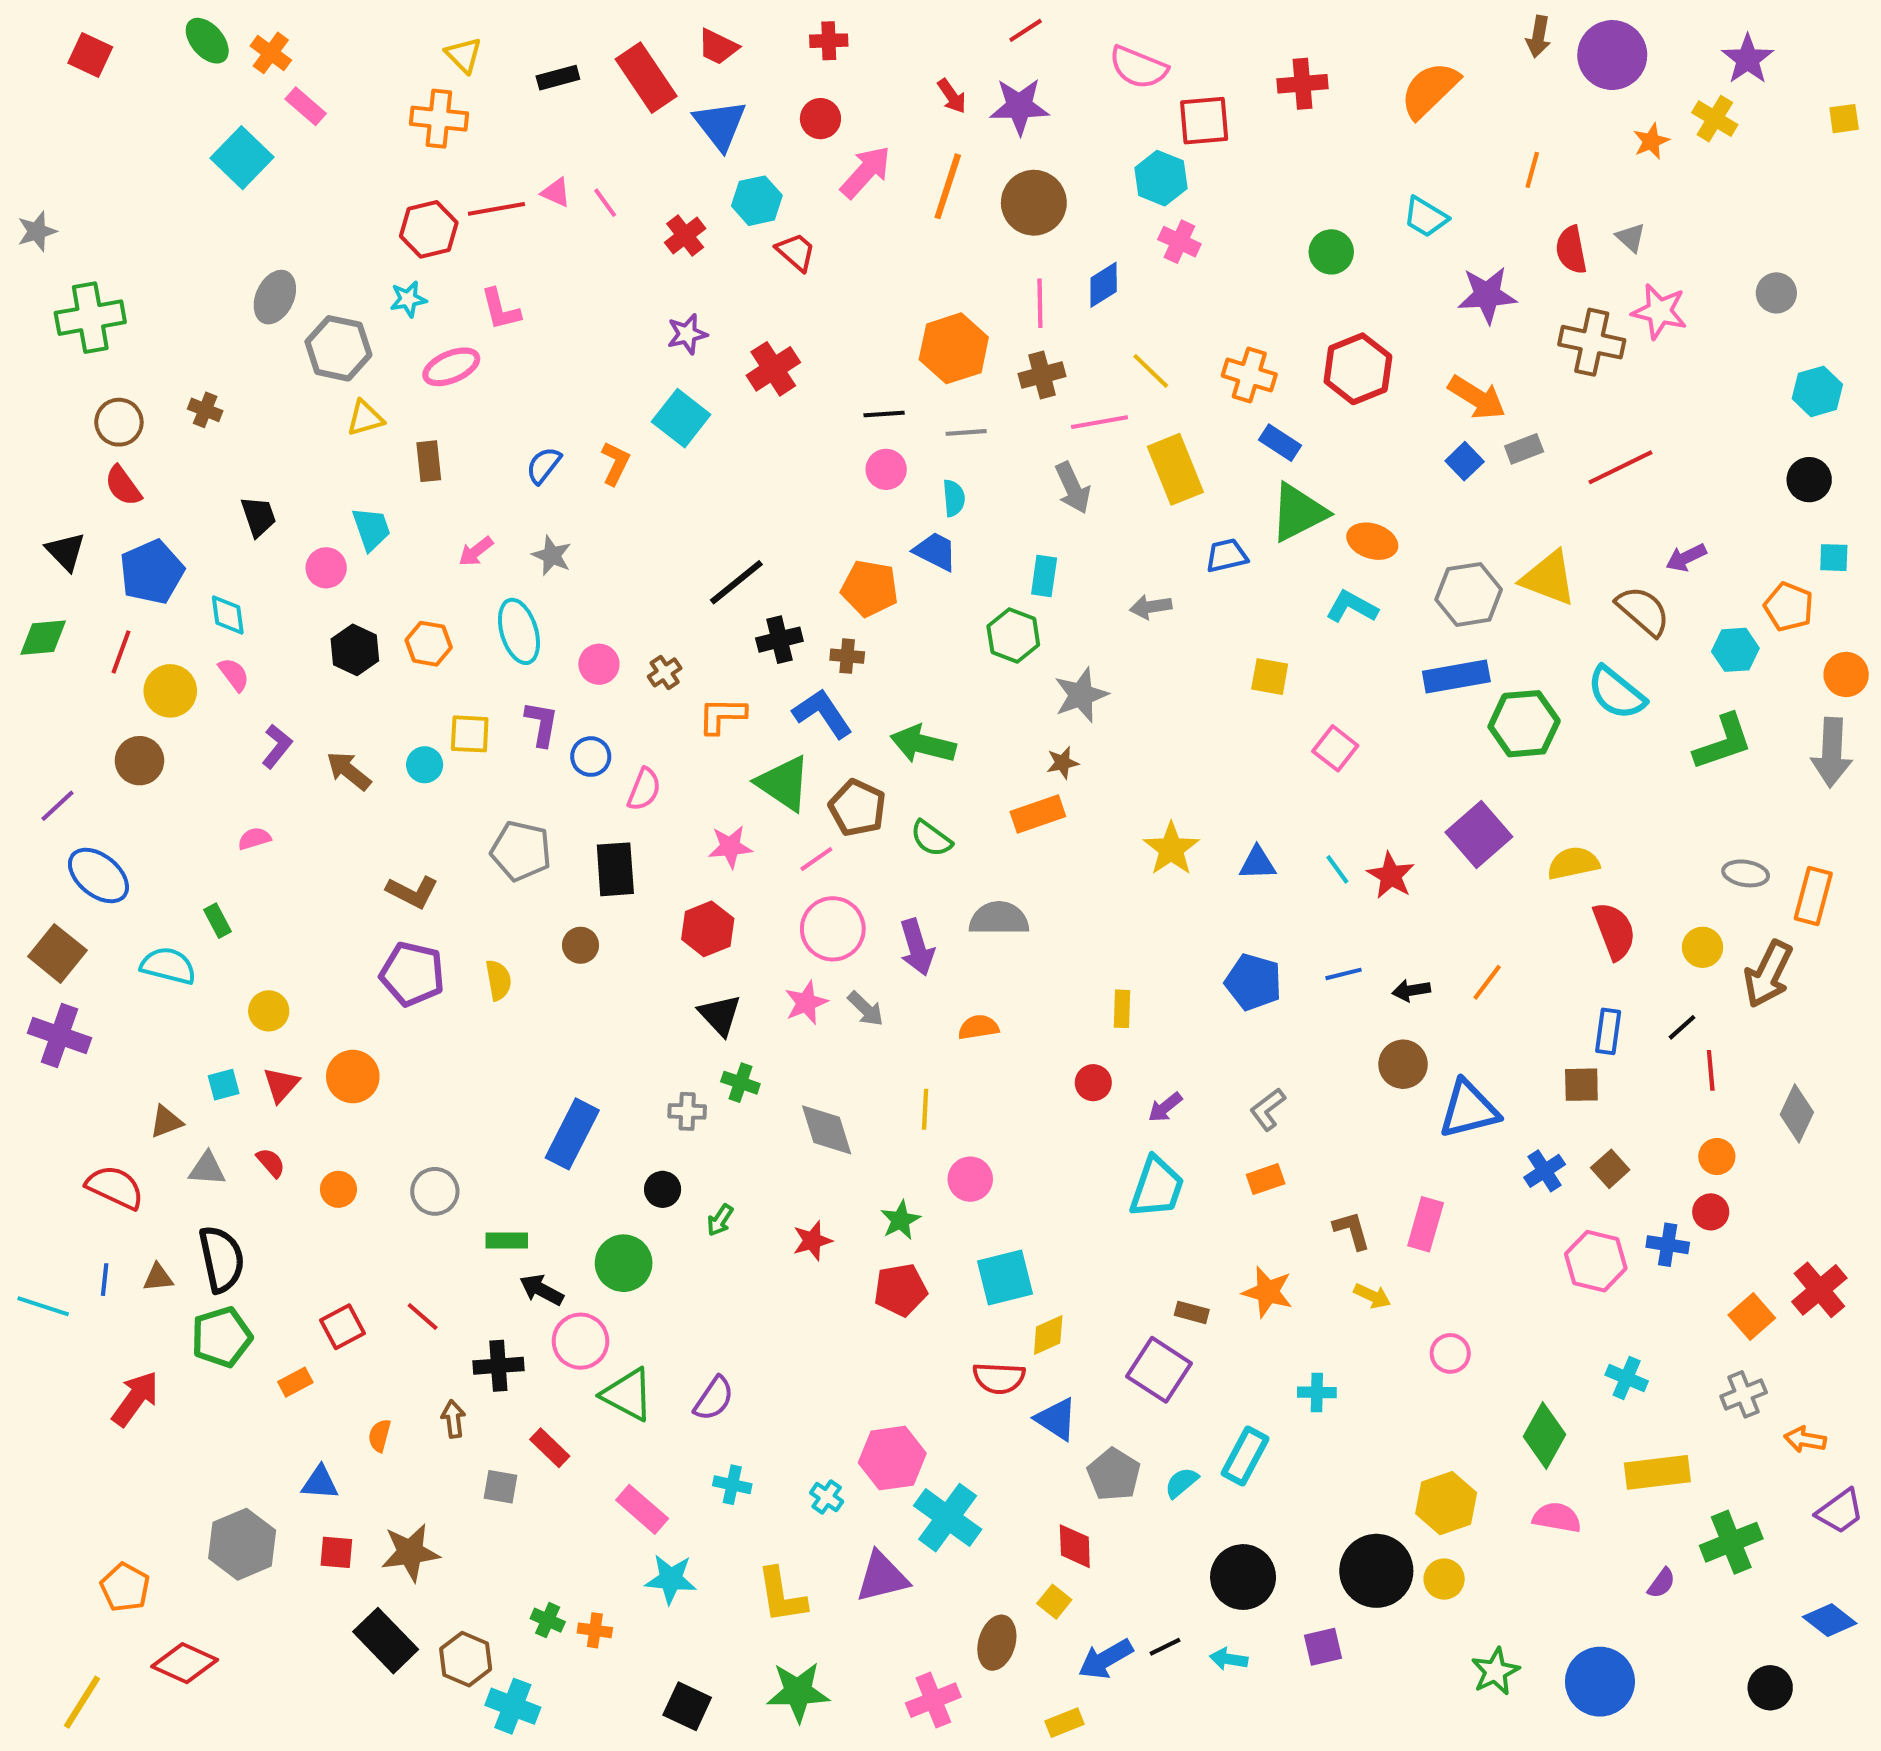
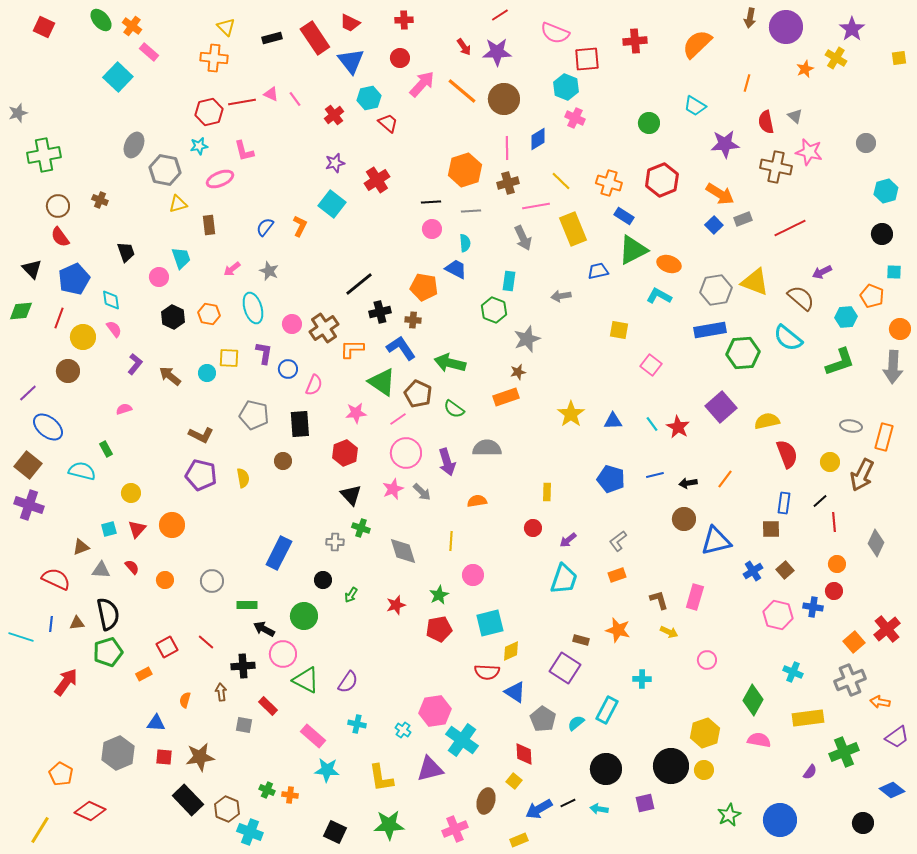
orange line: (948, 186) -> (462, 91), turned -68
brown cross: (665, 672) -> (324, 328), size x1.8
gray cross: (1744, 1394) -> (850, 680), size x1.4

